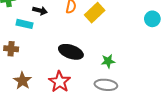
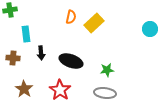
black arrow: (40, 11) -> (41, 53), moved, turned 72
cyan rectangle: (24, 24) -> (26, 34), turned 70

